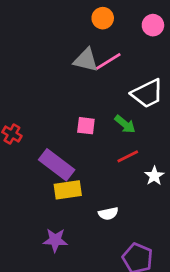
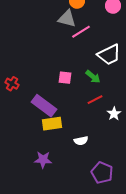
gray triangle: (86, 60) -> (67, 19), moved

